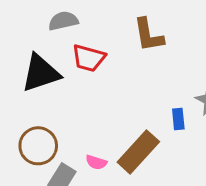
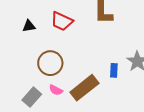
black triangle: (41, 73) -> (29, 26), size x0.5
brown circle: (38, 146) -> (50, 63), moved

